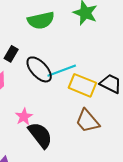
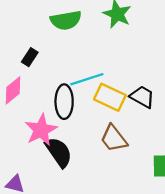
black ellipse: (39, 69) -> (64, 102), moved, turned 40
pink star: (24, 117) -> (41, 130), size x1.6

